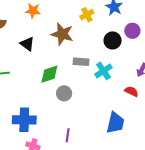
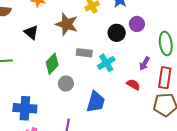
green diamond: (49, 74) -> (52, 64), turned -30
blue trapezoid: (115, 123) -> (96, 102), moved

